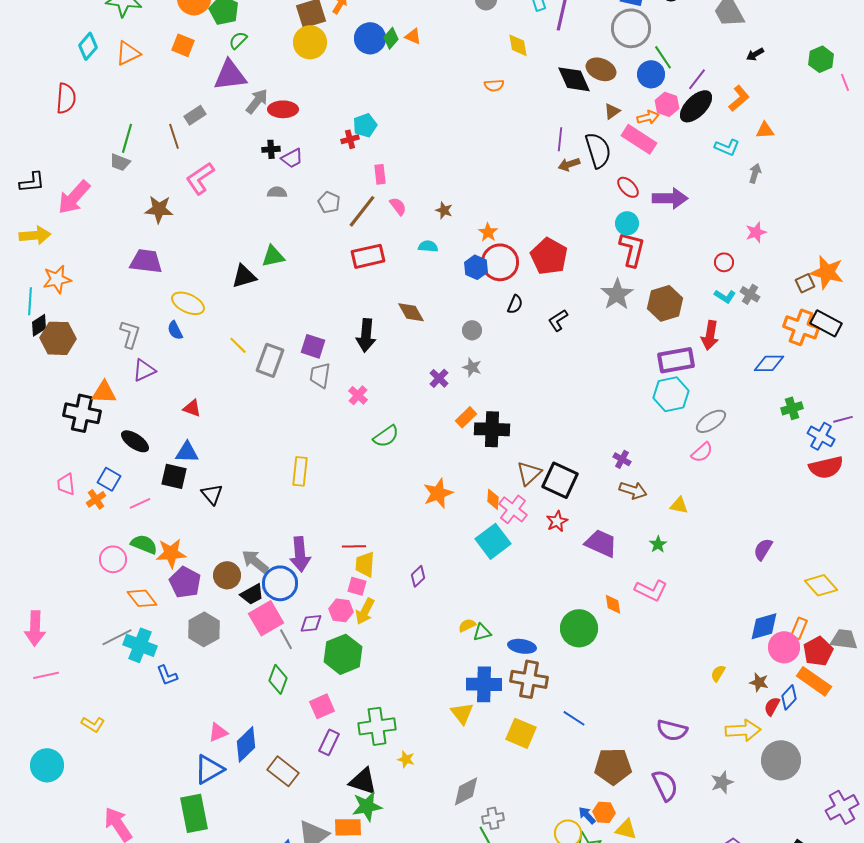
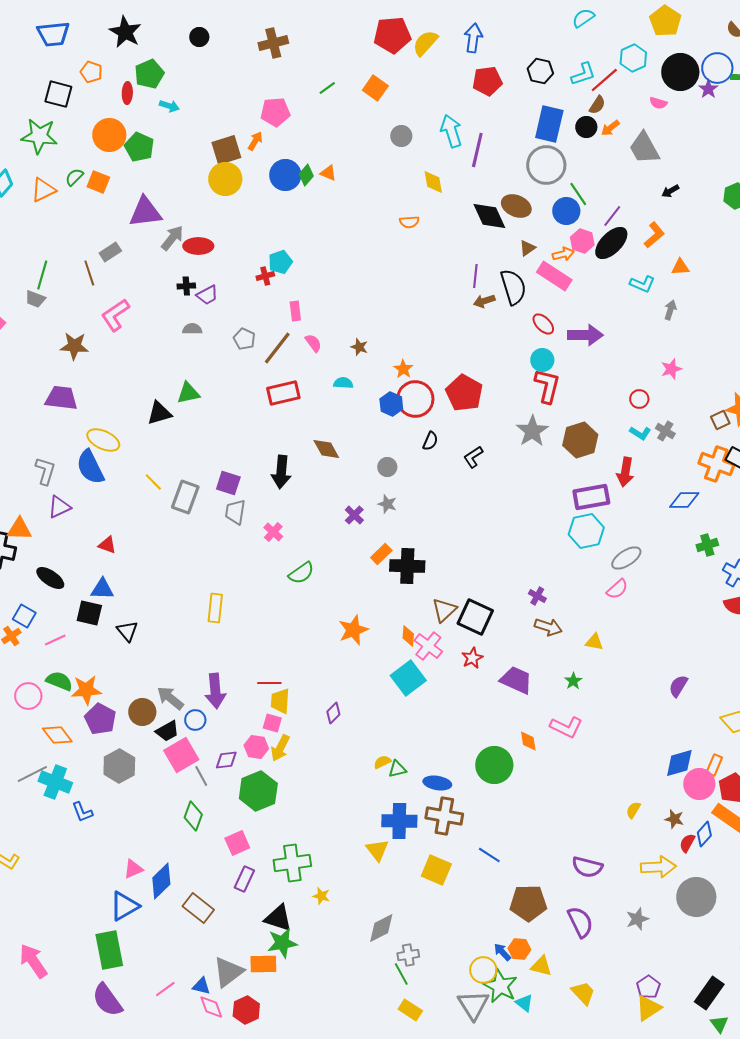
green semicircle: (238, 40) -> (74, 177), moved
blue semicircle: (175, 330) -> (90, 467), size x1.8
blue circle: (280, 583) -> (195, 720), size x0.6

